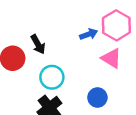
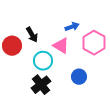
pink hexagon: (116, 25) -> (94, 43), moved
pink triangle: (111, 58) -> (61, 46), moved

